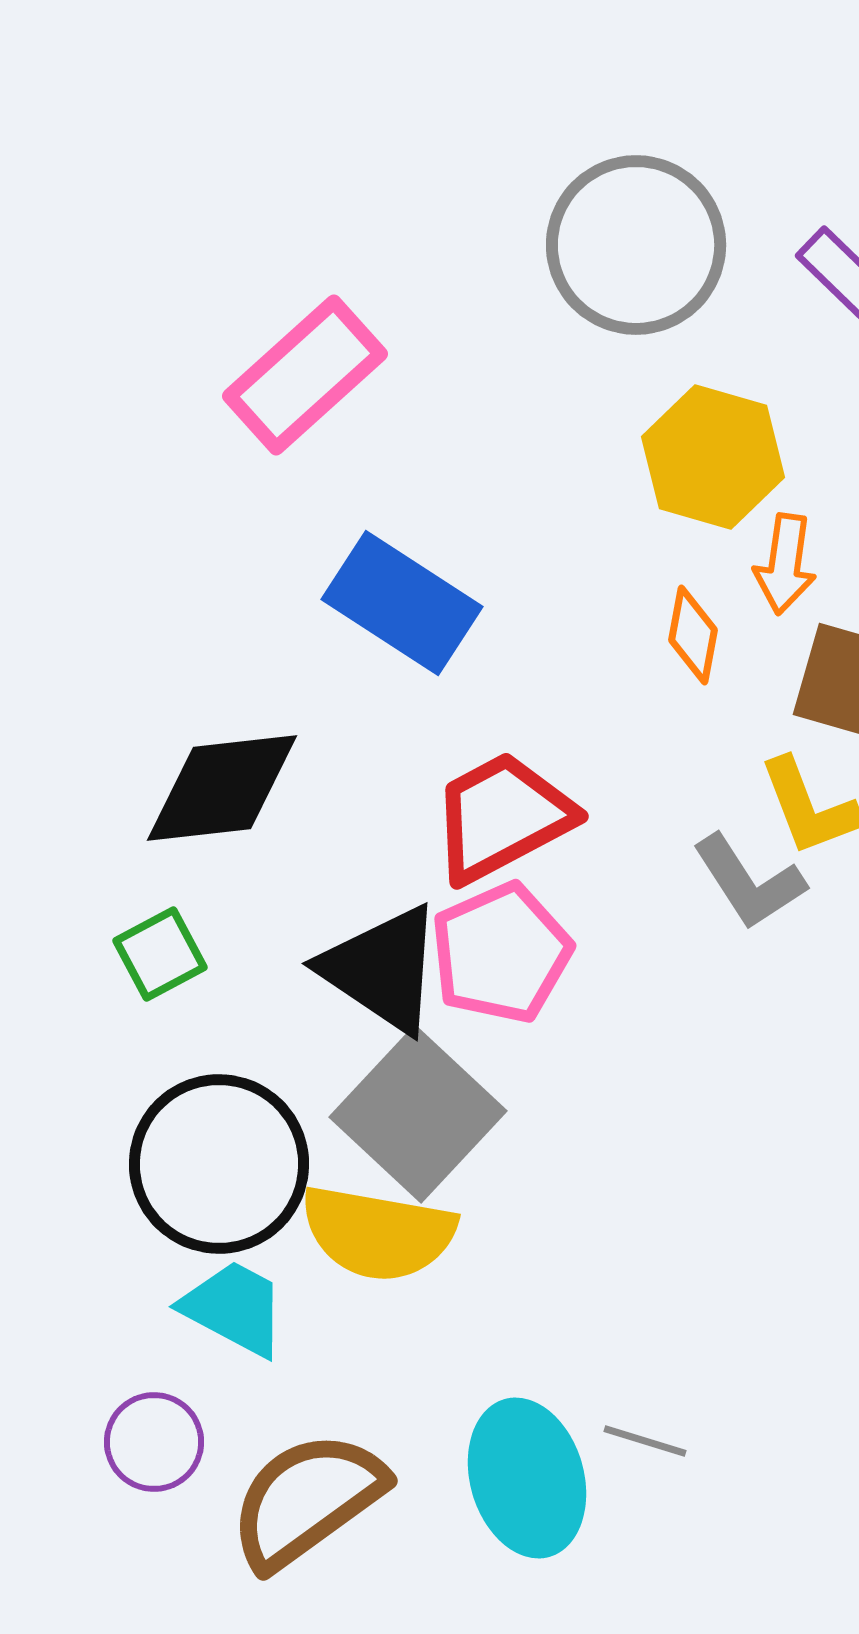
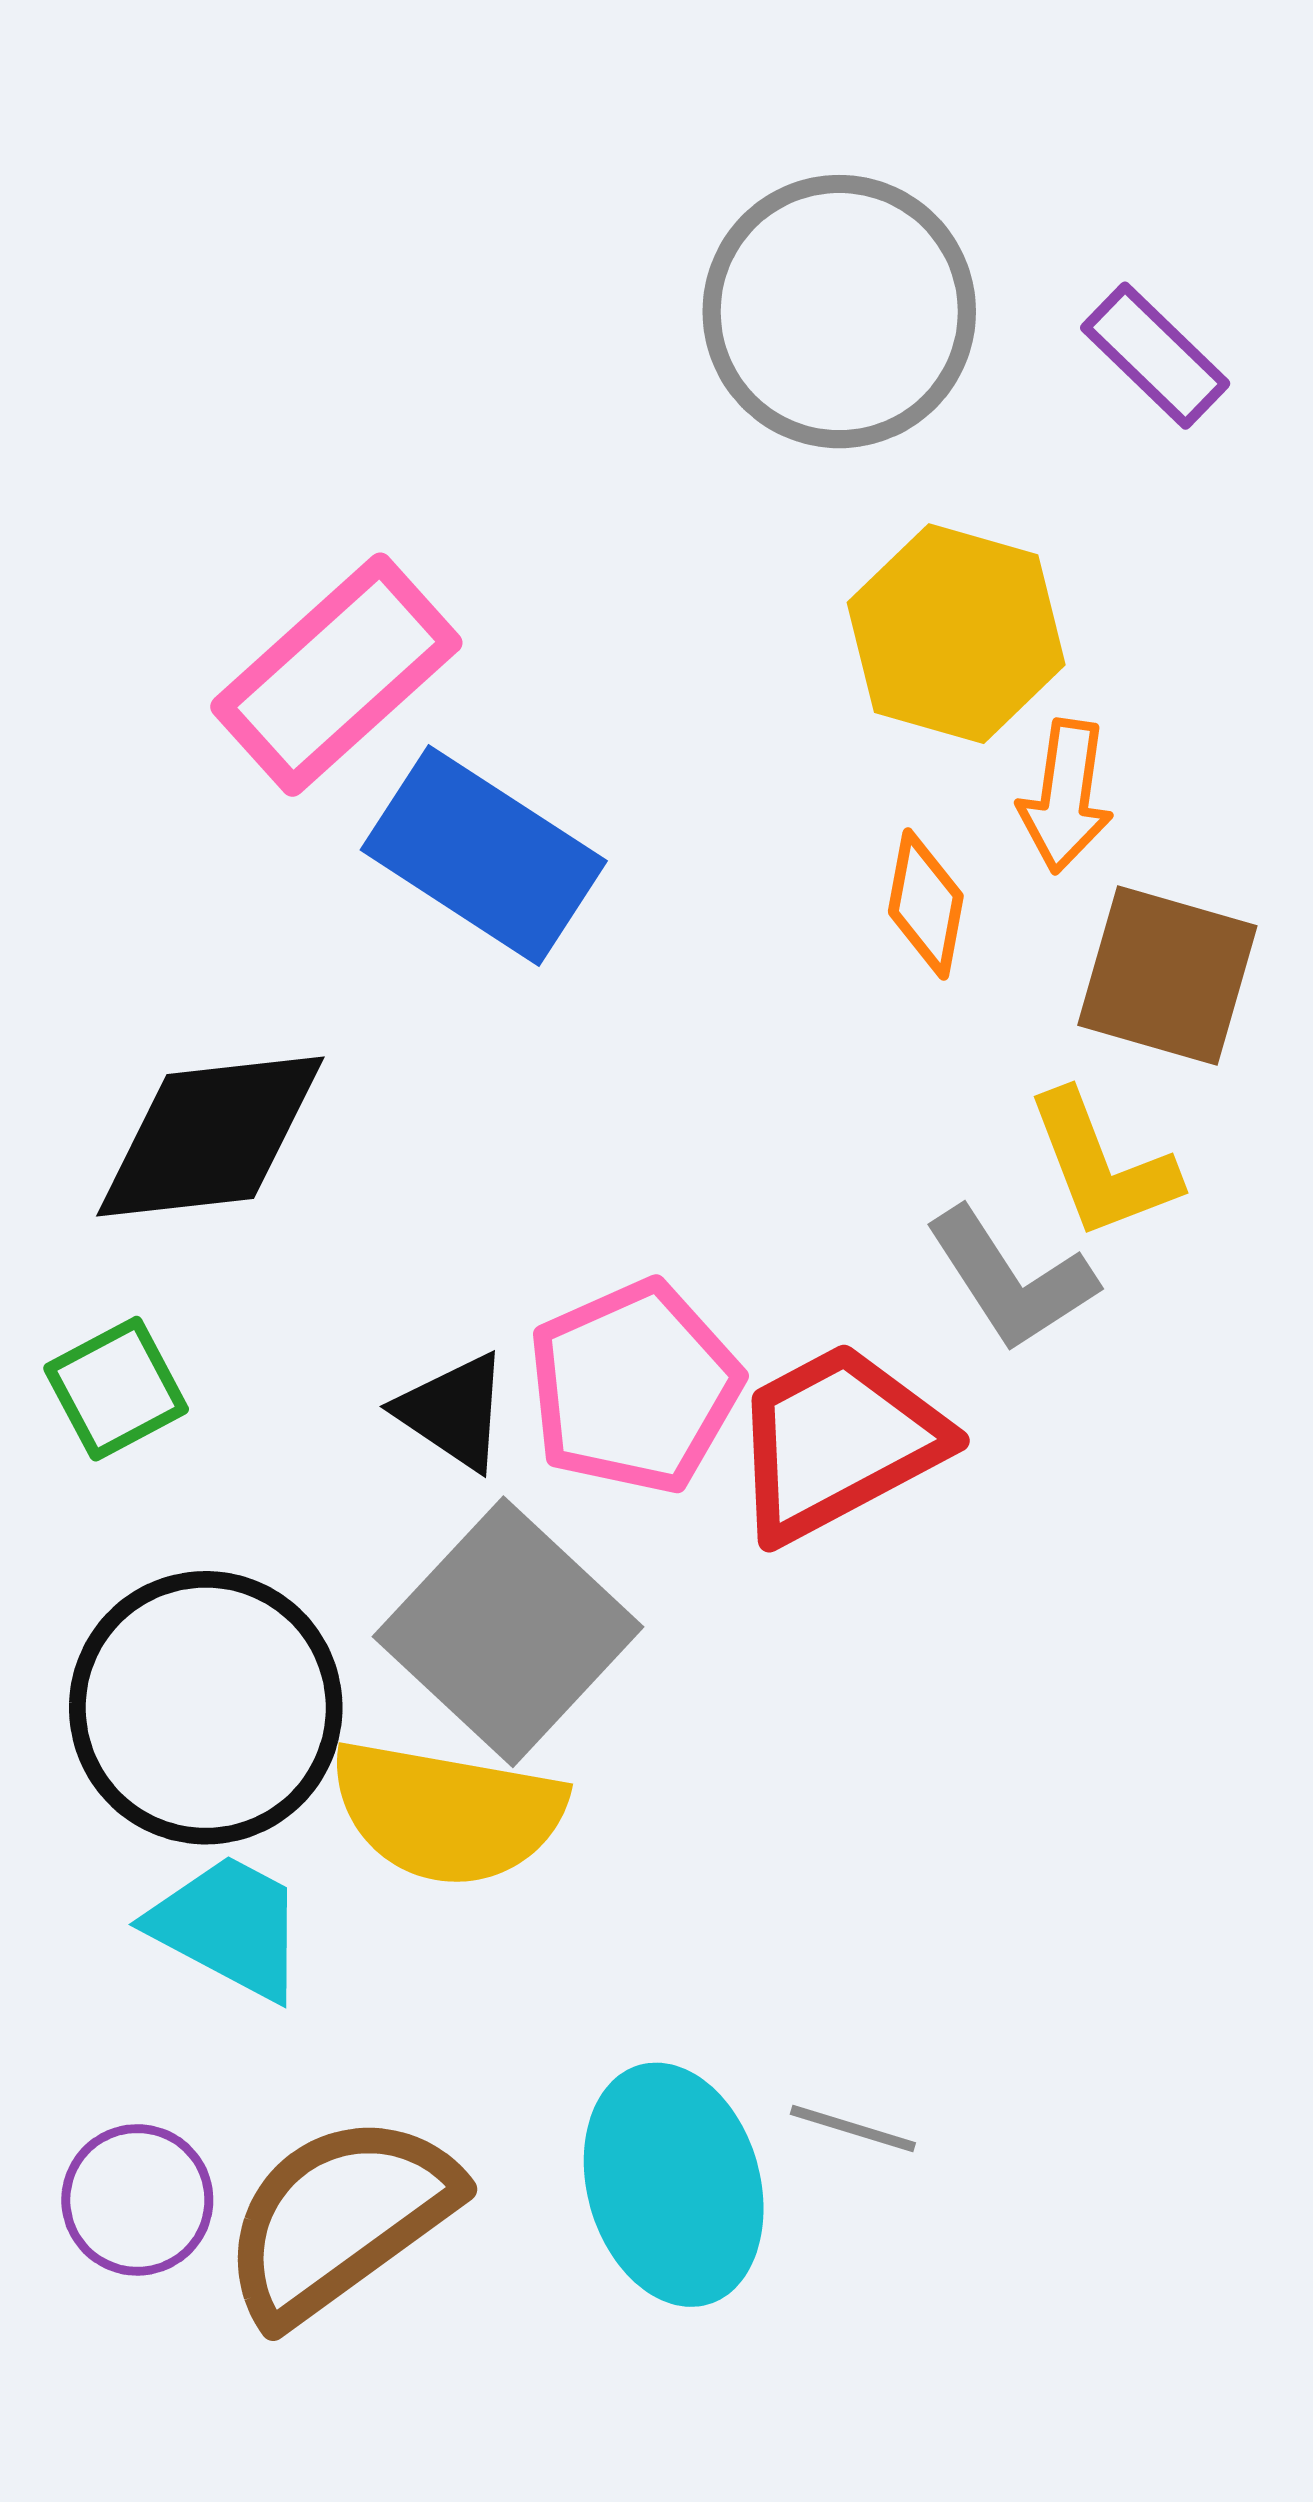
pink rectangle: (305, 375) -> (336, 675), moved
red trapezoid: (502, 817) -> (838, 1442), moved
black triangle: (382, 969) -> (453, 1411), size x0.6
purple circle: (154, 1442) -> (137, 2200), moved

